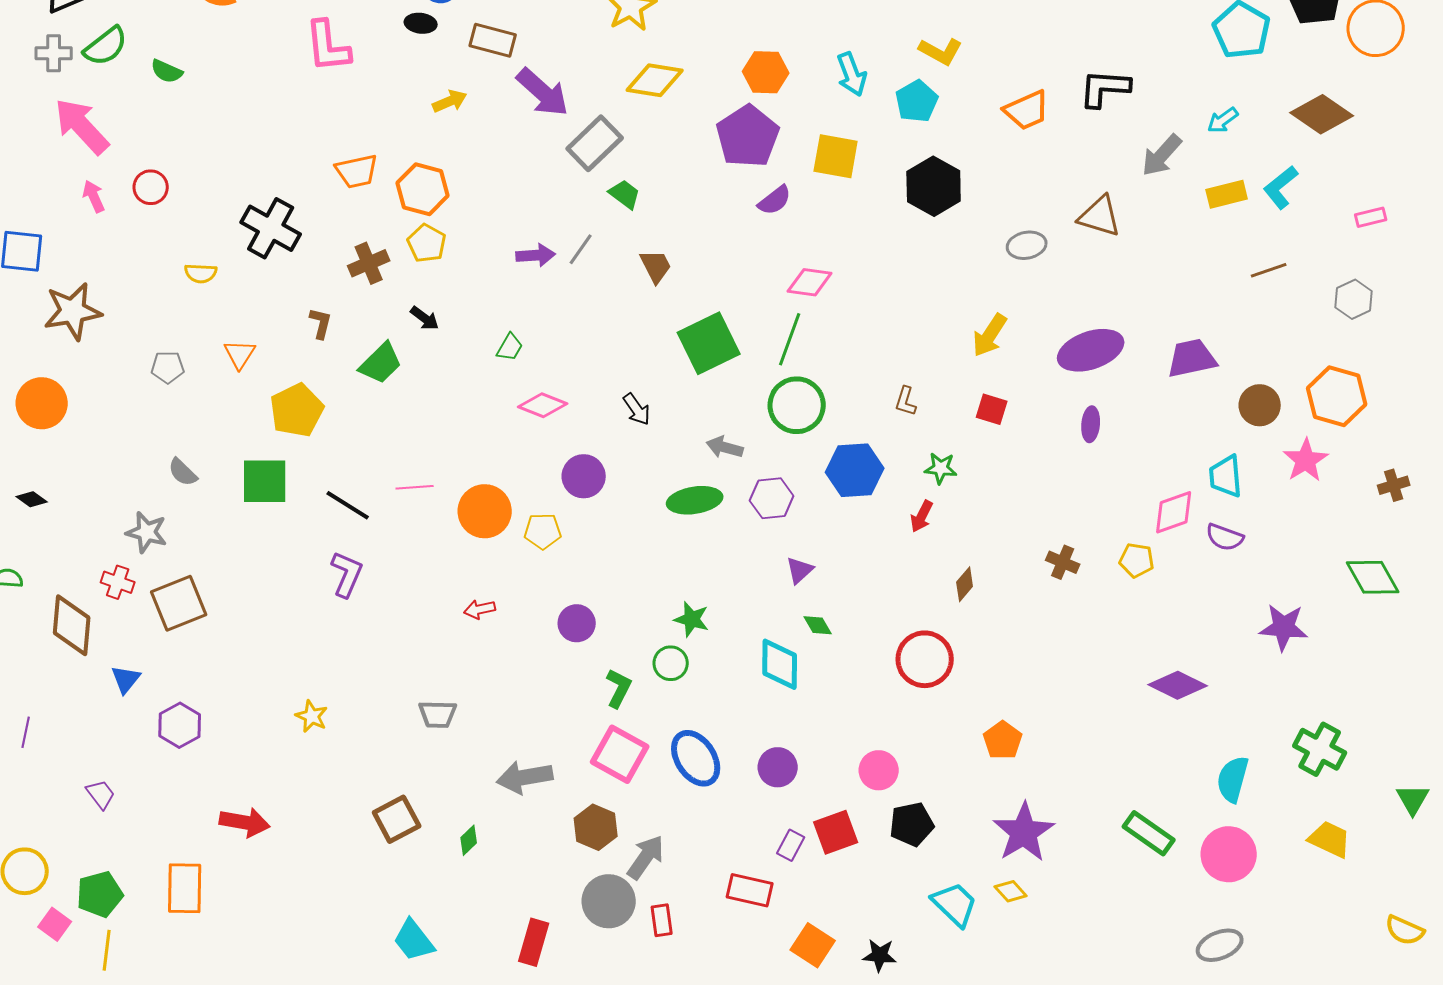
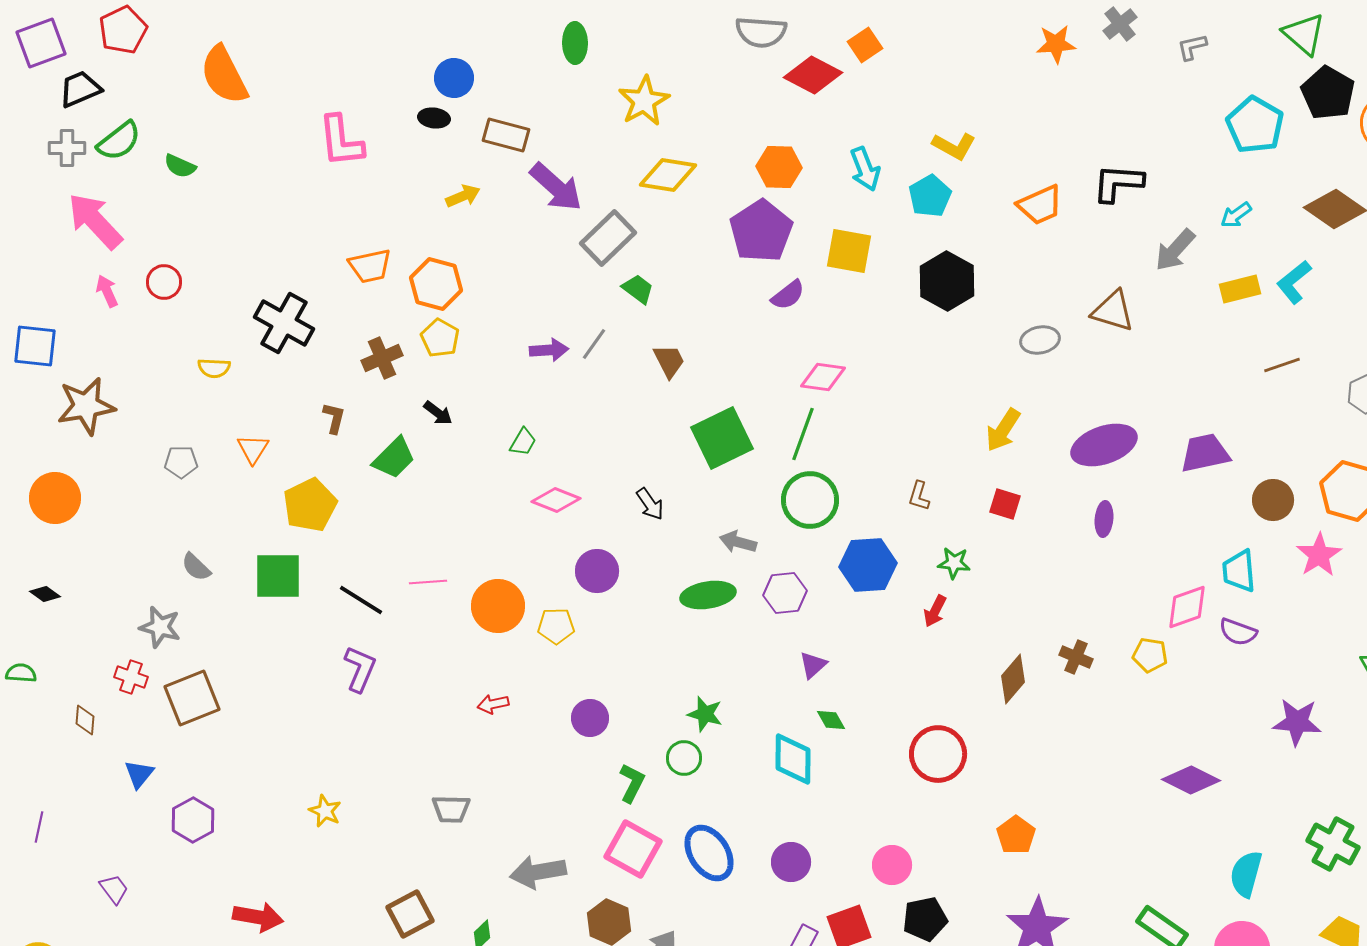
brown diamond: (965, 584) -> (1013, 679), moved, size x1.4
brown diamond: (72, 625) -> (85, 720), size x0.5

